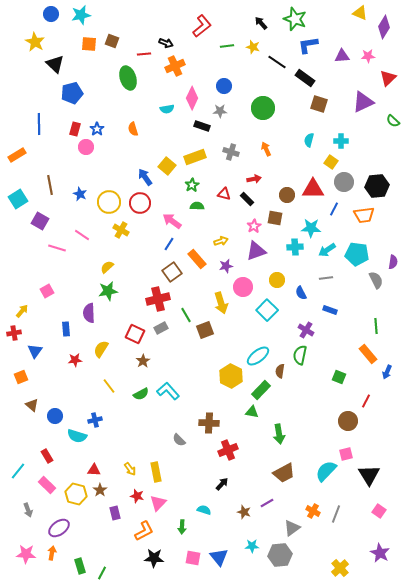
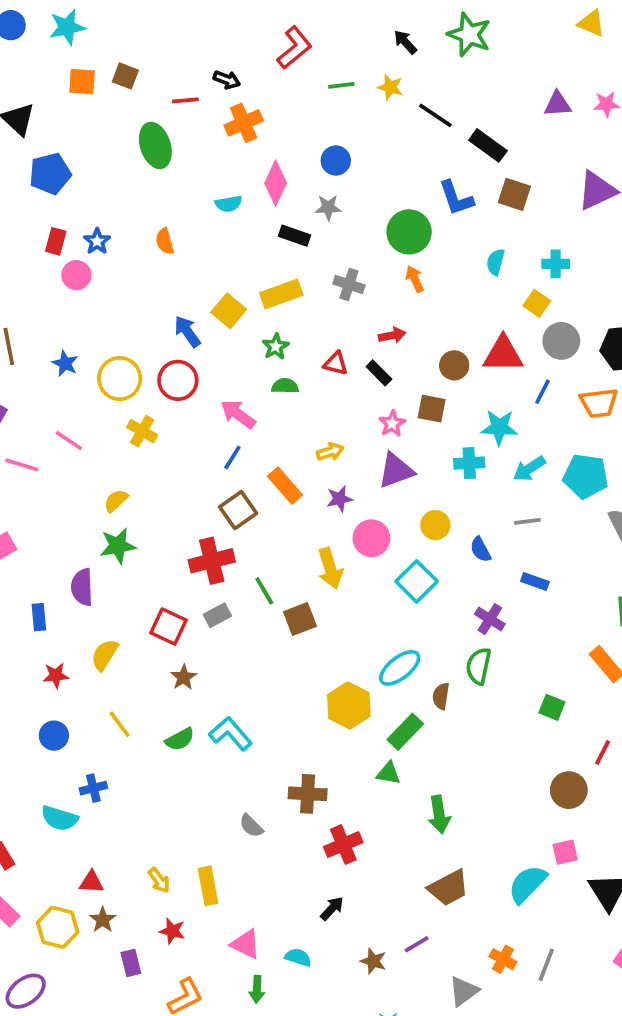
blue L-shape: (308, 45) -> (456, 198), moved, turned -100
green circle: (263, 108) -> (409, 232), moved
blue circle: (55, 416) -> (54, 736), moved
pink triangle: (158, 503) -> (246, 944), moved, turned -48

